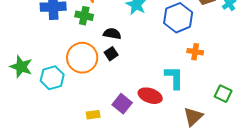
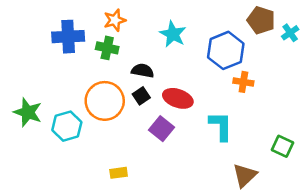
orange cross: (195, 52) -> (243, 82), moved
red ellipse: (150, 96) -> (178, 98), moved
purple square: (122, 104) -> (161, 129), moved

